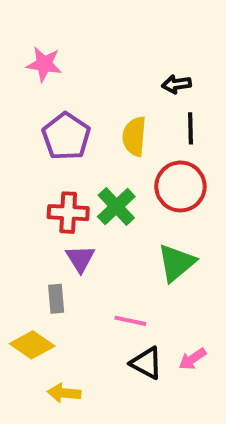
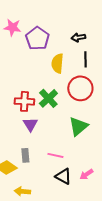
purple pentagon: (66, 136) -> (37, 38), moved
gray rectangle: (56, 299) -> (25, 155), moved

